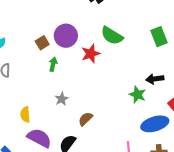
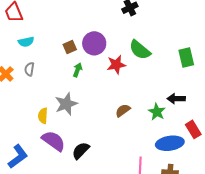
gray star: (62, 99) -> (66, 104), moved, size x1.6
brown semicircle: (86, 119) -> (123, 111), moved

